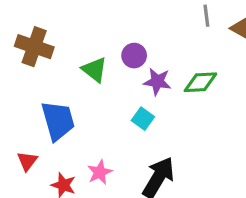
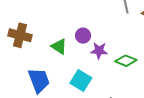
green diamond: (200, 82) -> (126, 61), moved, turned 30
cyan square: (143, 119) -> (81, 81), moved, size x1.5

